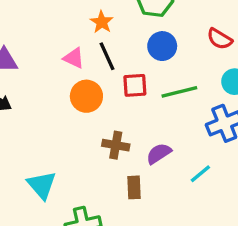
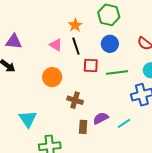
orange circle: (86, 96) -> (52, 77), moved
purple semicircle: (159, 153) -> (101, 118), moved

